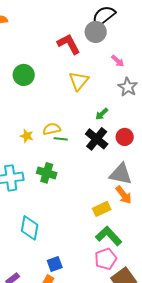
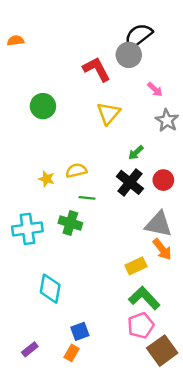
green line: (61, 139) -> (87, 198), moved

